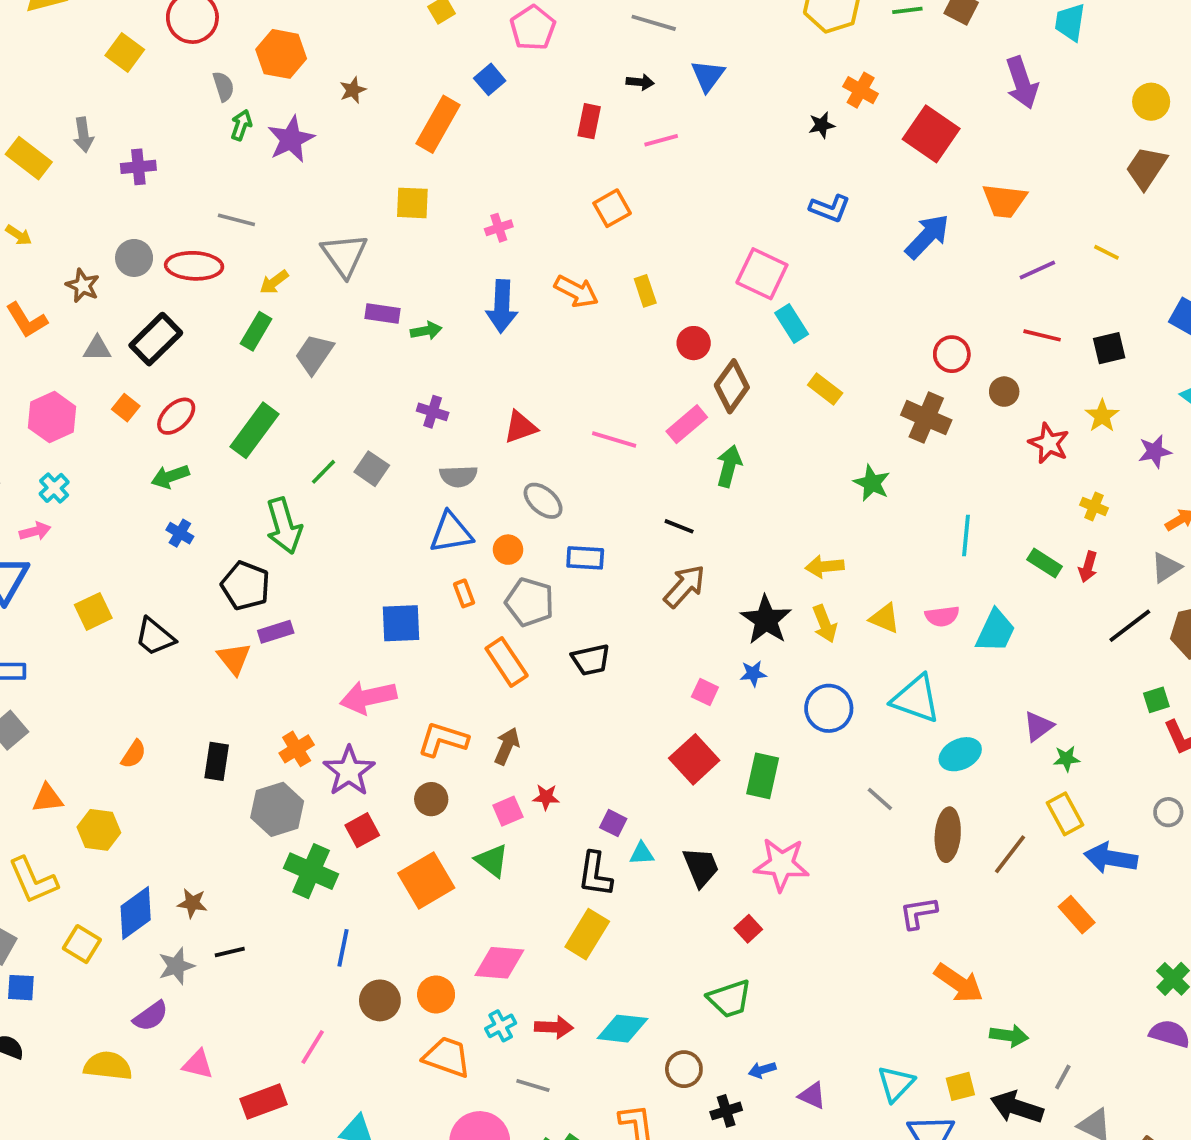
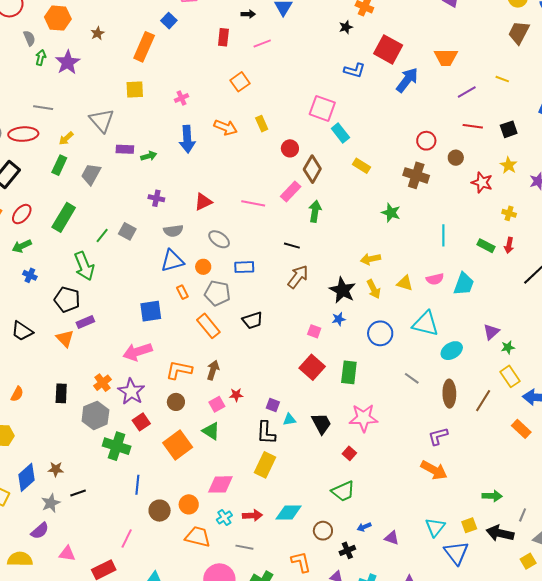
red square: (931, 134) -> (388, 49), moved
orange arrow: (959, 983) -> (434, 470), moved

